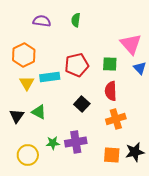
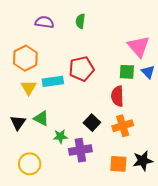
green square: (110, 64) -> (127, 72), moved
black square: (82, 104) -> (92, 123), moved
green star: (53, 143) -> (60, 136), moved

